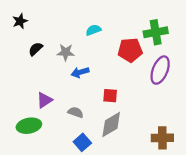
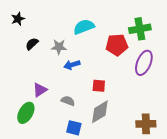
cyan semicircle: (93, 30) -> (84, 27), size x1.5
green ellipse: (29, 126) -> (26, 113), turned -50
blue square: (82, 142) -> (74, 128), turned -35

